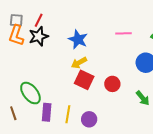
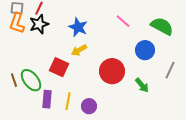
pink line: (123, 33) -> (123, 21), turned 42
red square: (84, 80) -> (59, 67), moved
red circle: (112, 84) -> (112, 71), size x1.6
brown line: (13, 113) -> (14, 80), moved

